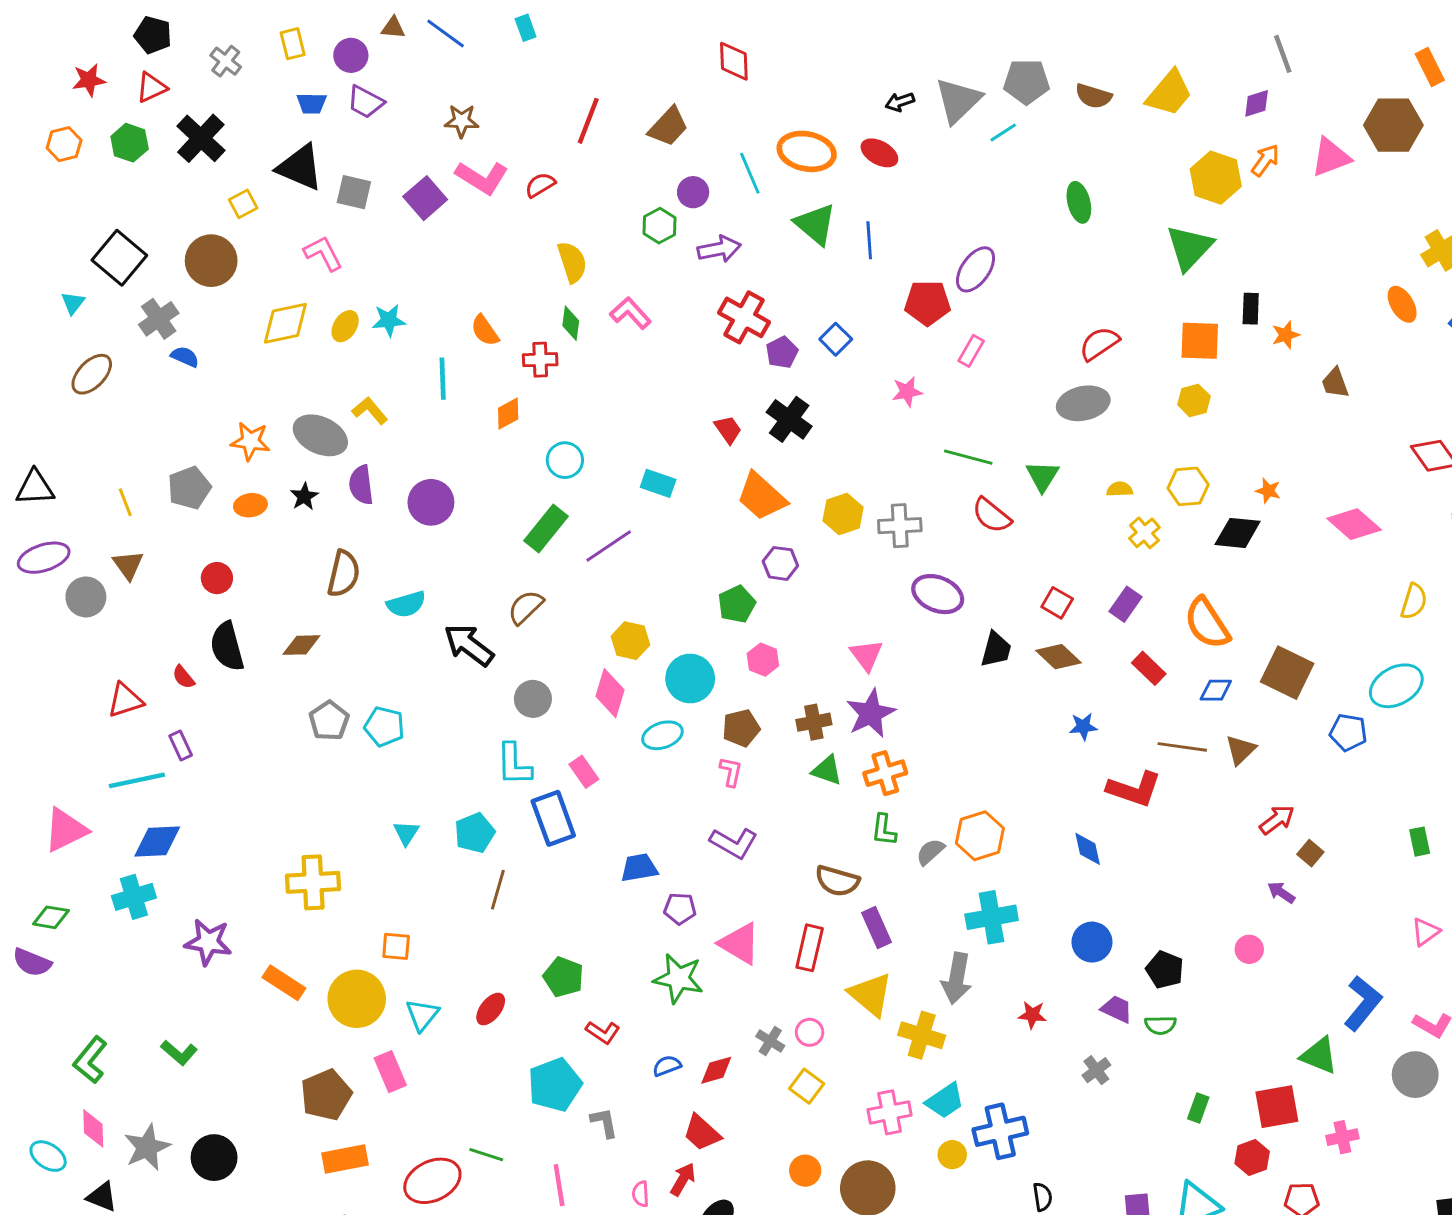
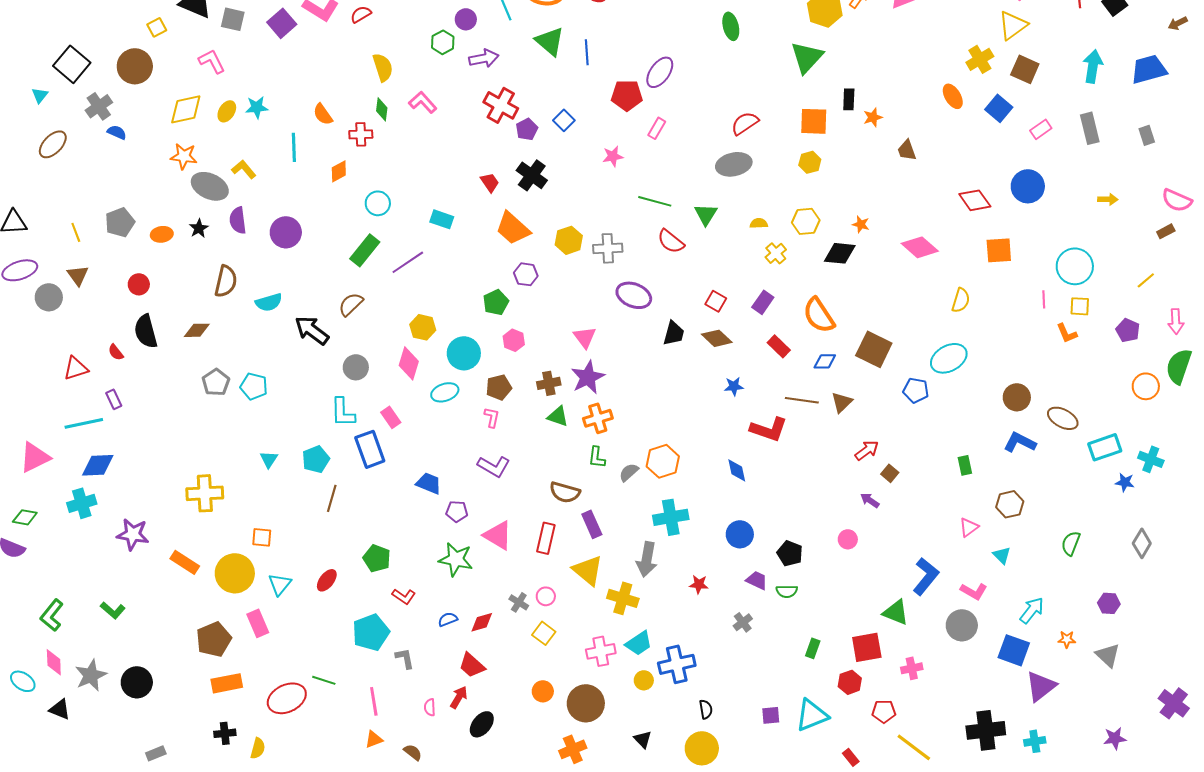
orange star: (250, 441) -> (184, 156), moved
blue trapezoid: (639, 868) -> (429, 483), turned 32

